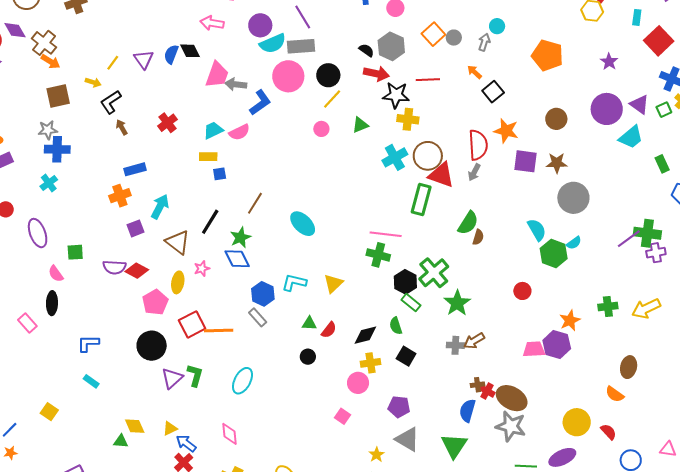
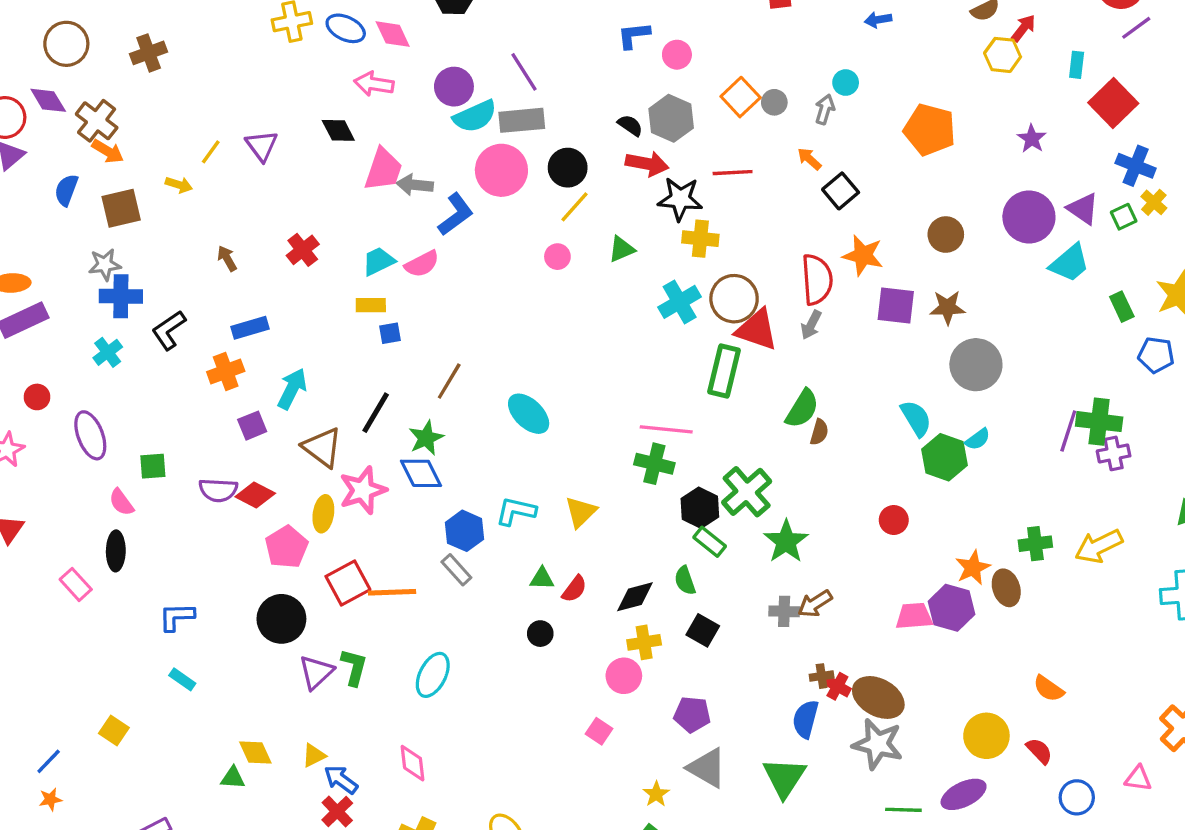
blue semicircle: (171, 54) -> (66, 190), moved
black L-shape: (111, 102) -> (169, 330), moved
purple line: (629, 239) -> (1068, 431), turned -35
pink star: (202, 269) -> (363, 490), size x1.8
brown ellipse: (629, 367) -> (1006, 588), moved, turned -30

